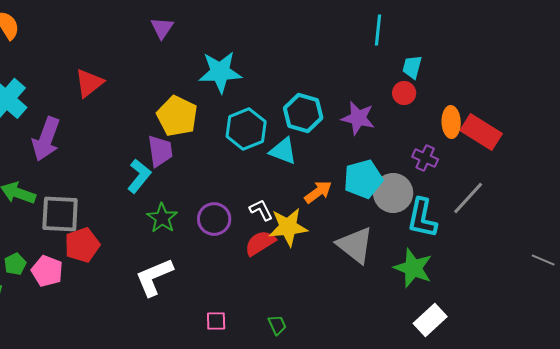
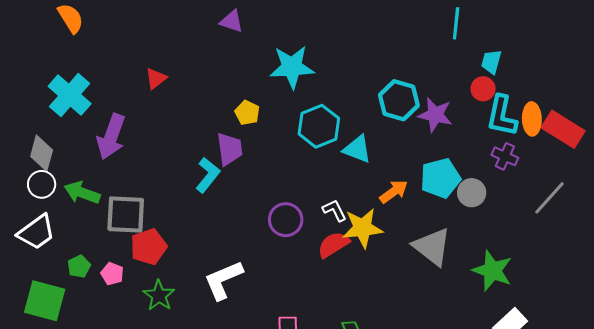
purple triangle: (162, 28) -> (232, 21), turned -45
red triangle: (89, 83) -> (156, 78), size x0.7
cyan hexagon: (303, 113) -> (399, 100), moved
yellow pentagon: (177, 116) -> (247, 113), size x0.6
gray circle: (393, 193) -> (472, 193), size x0.7
green star: (162, 218) -> (159, 296), moved
cyan L-shape: (422, 218) -> (502, 116), moved
pink pentagon: (47, 271) -> (112, 274), size x0.7

